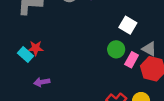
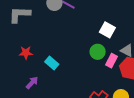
cyan rectangle: (26, 55) -> (52, 63), moved
purple arrow: (42, 82) -> (32, 83), turned 144

